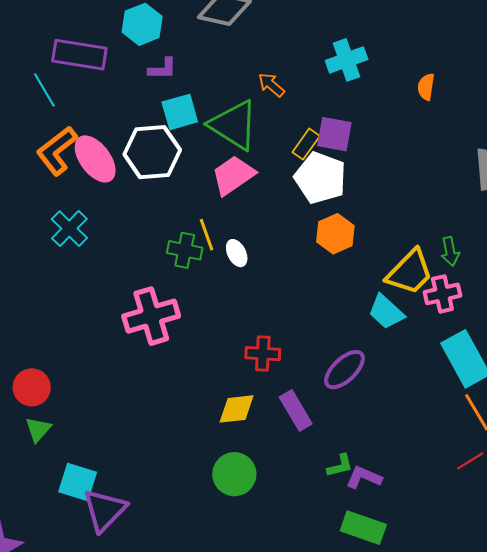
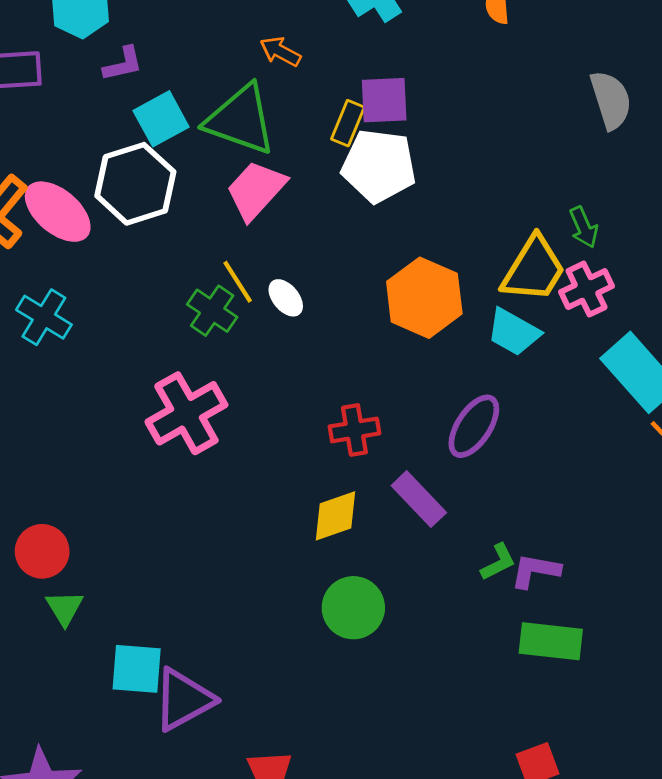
orange hexagon: (335, 234) -> (424, 298), moved, size x1.4
green cross: (185, 250) -> (212, 311), turned 36
purple triangle: (105, 510) -> (183, 700), turned 30

